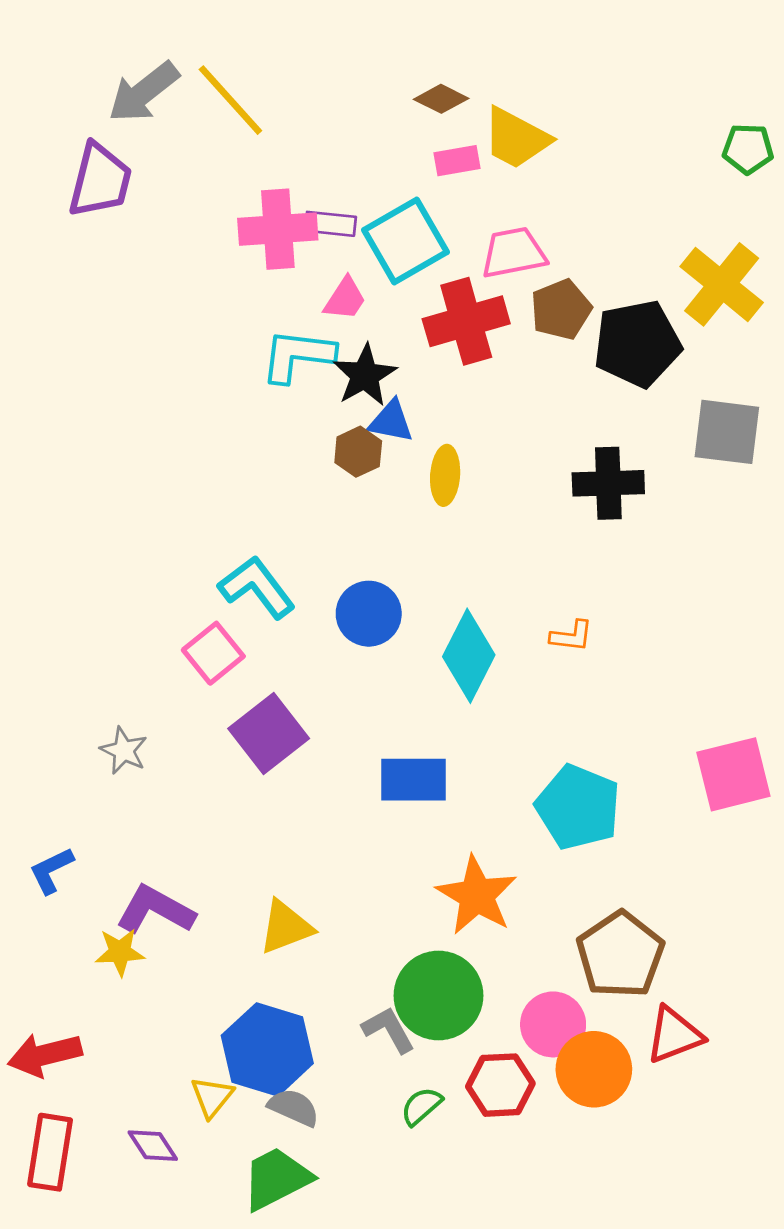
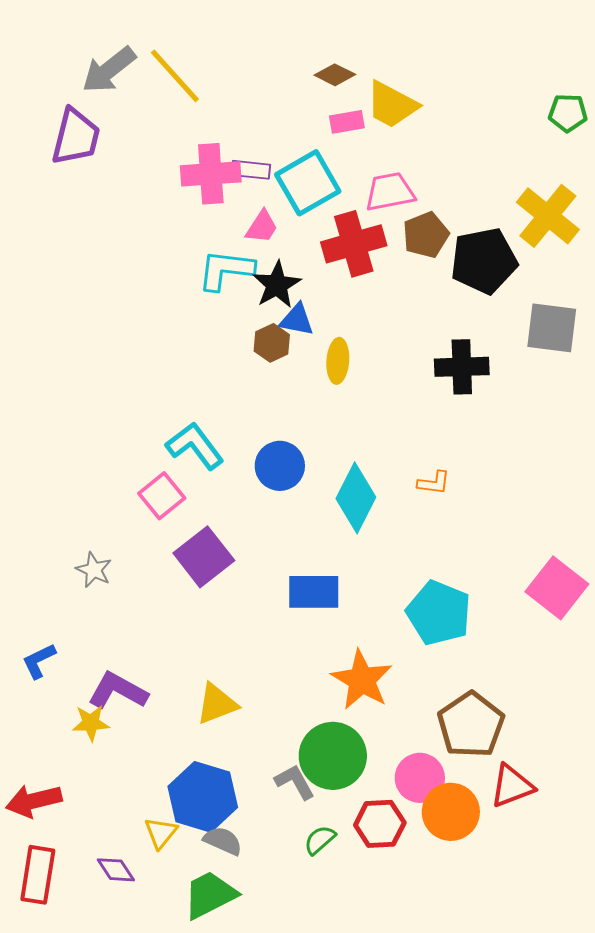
pink square: (733, 774) -> (557, 588), turned -38

